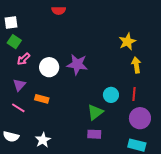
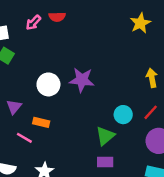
yellow star: (127, 42) -> (140, 23), moved
pink arrow: (23, 59) -> (33, 23), moved
red line: (134, 94) -> (151, 112), turned 40
pink line: (18, 108) -> (24, 138), moved

